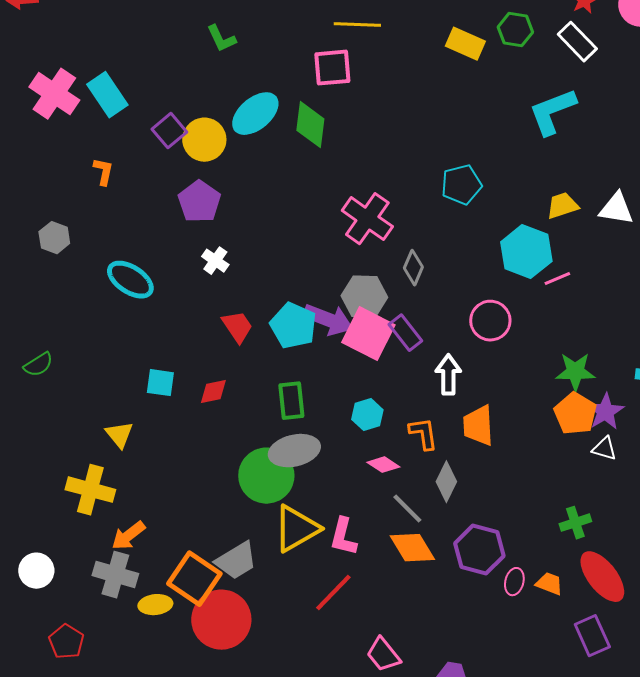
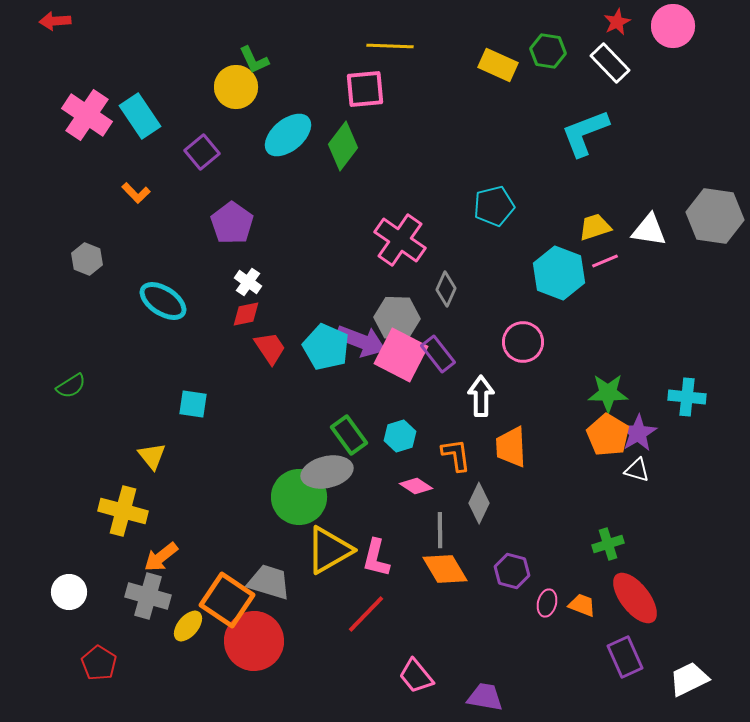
green diamond: (310, 125) -> (343, 146), turned 30
yellow circle: (204, 140) -> (236, 87), moved
orange L-shape: (103, 172) -> (136, 193), turned 124
pink line: (557, 279) -> (605, 261), moved
red diamond: (213, 392) -> (246, 314), moved
green rectangle: (291, 401) -> (349, 435), moved, turned -30
gray line: (407, 509) -> (440, 530), turned 45
purple hexagon: (479, 550) -> (512, 571), size x0.7
gray trapezoid: (236, 561) -> (269, 582), turned -132
yellow ellipse: (155, 605) -> (188, 626), turned -44

